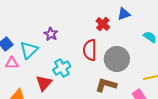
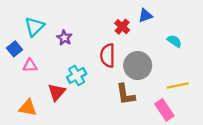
cyan triangle: (29, 50) -> (34, 27), moved
pink triangle: (12, 63) -> (30, 65), moved
brown L-shape: (106, 85) -> (125, 94), turned -115

